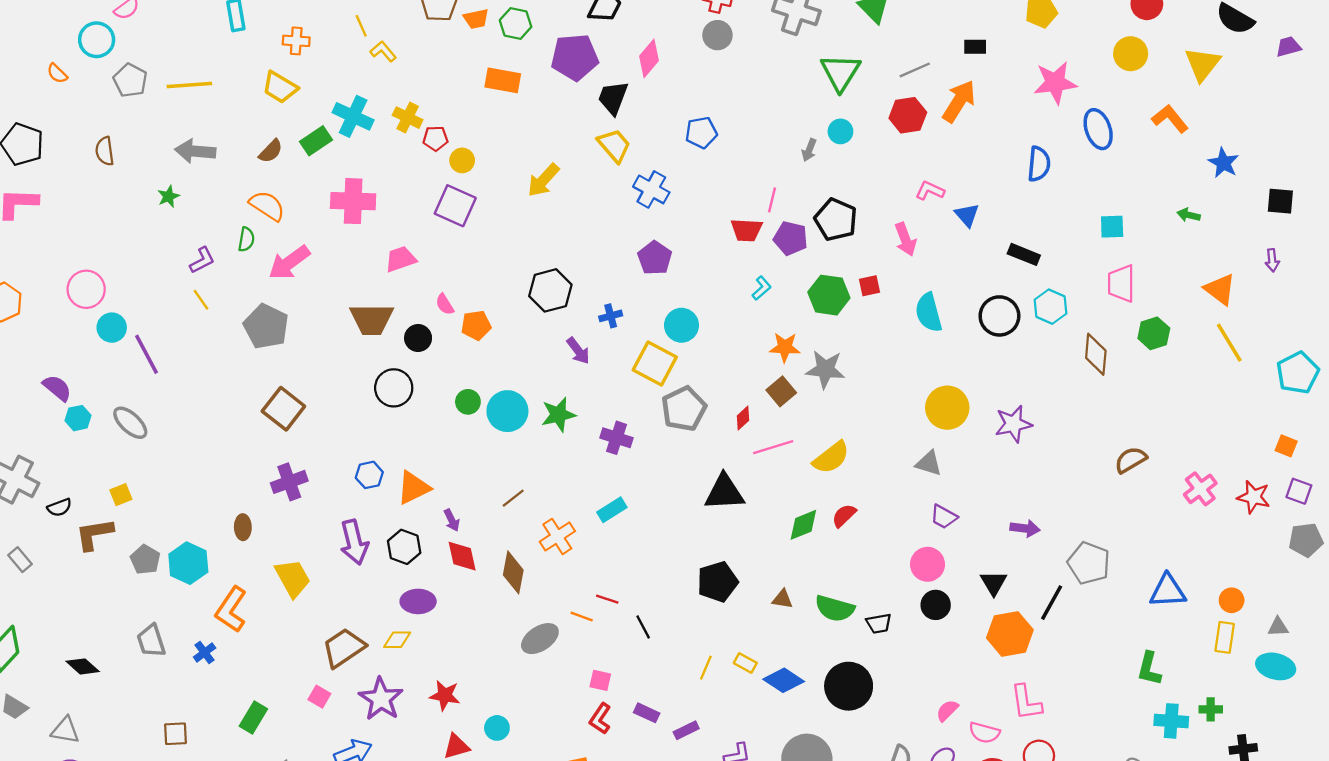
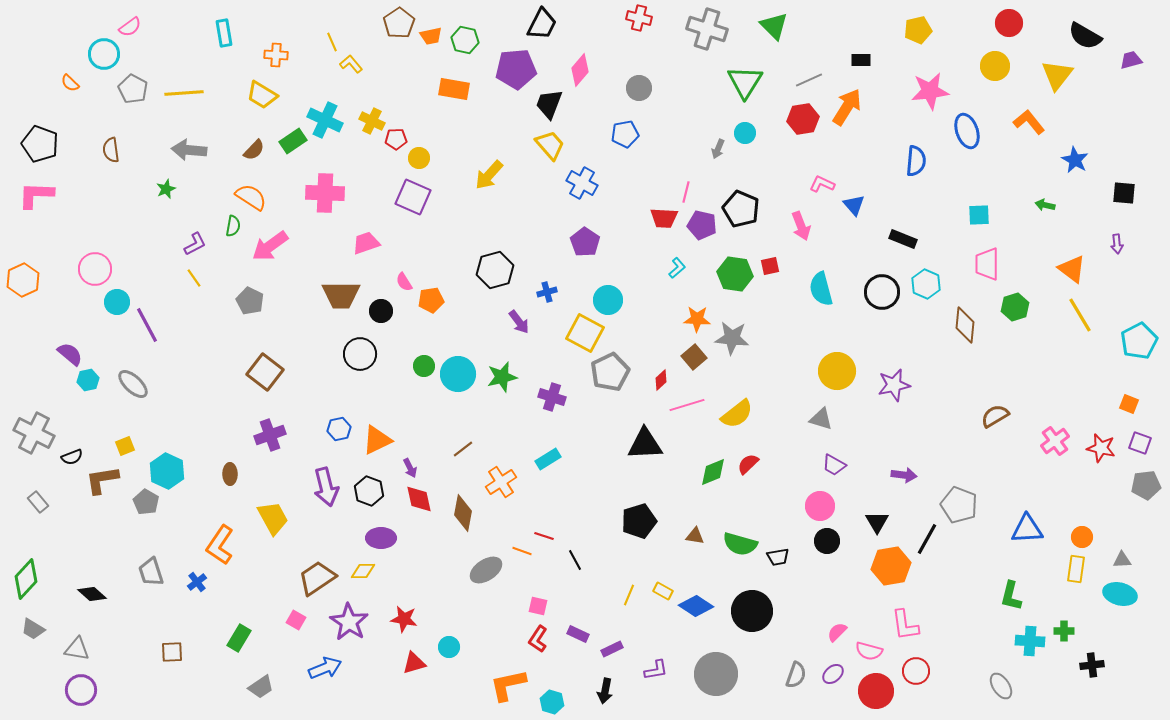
gray circle: (717, 35) -> (639, 88), moved
gray pentagon: (266, 326) -> (250, 301), size x0.7
cyan hexagon: (188, 563) -> (167, 471), moved

